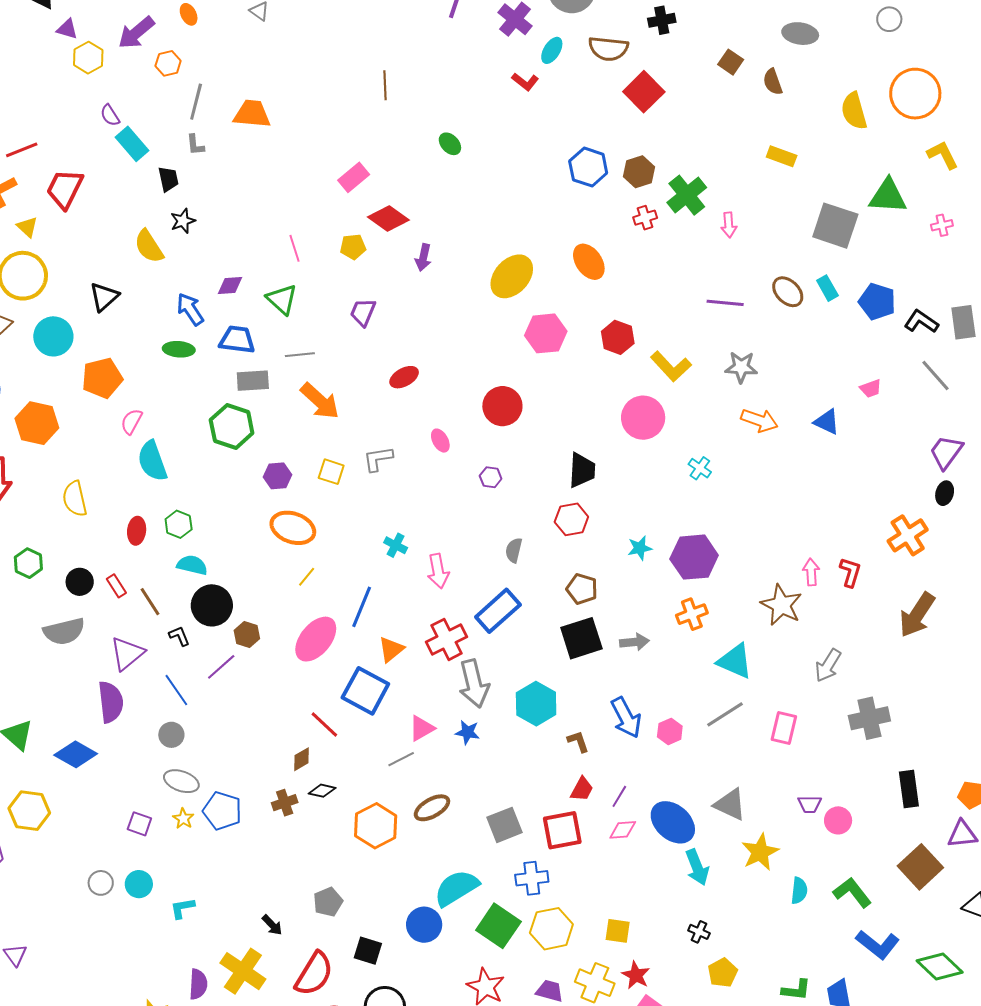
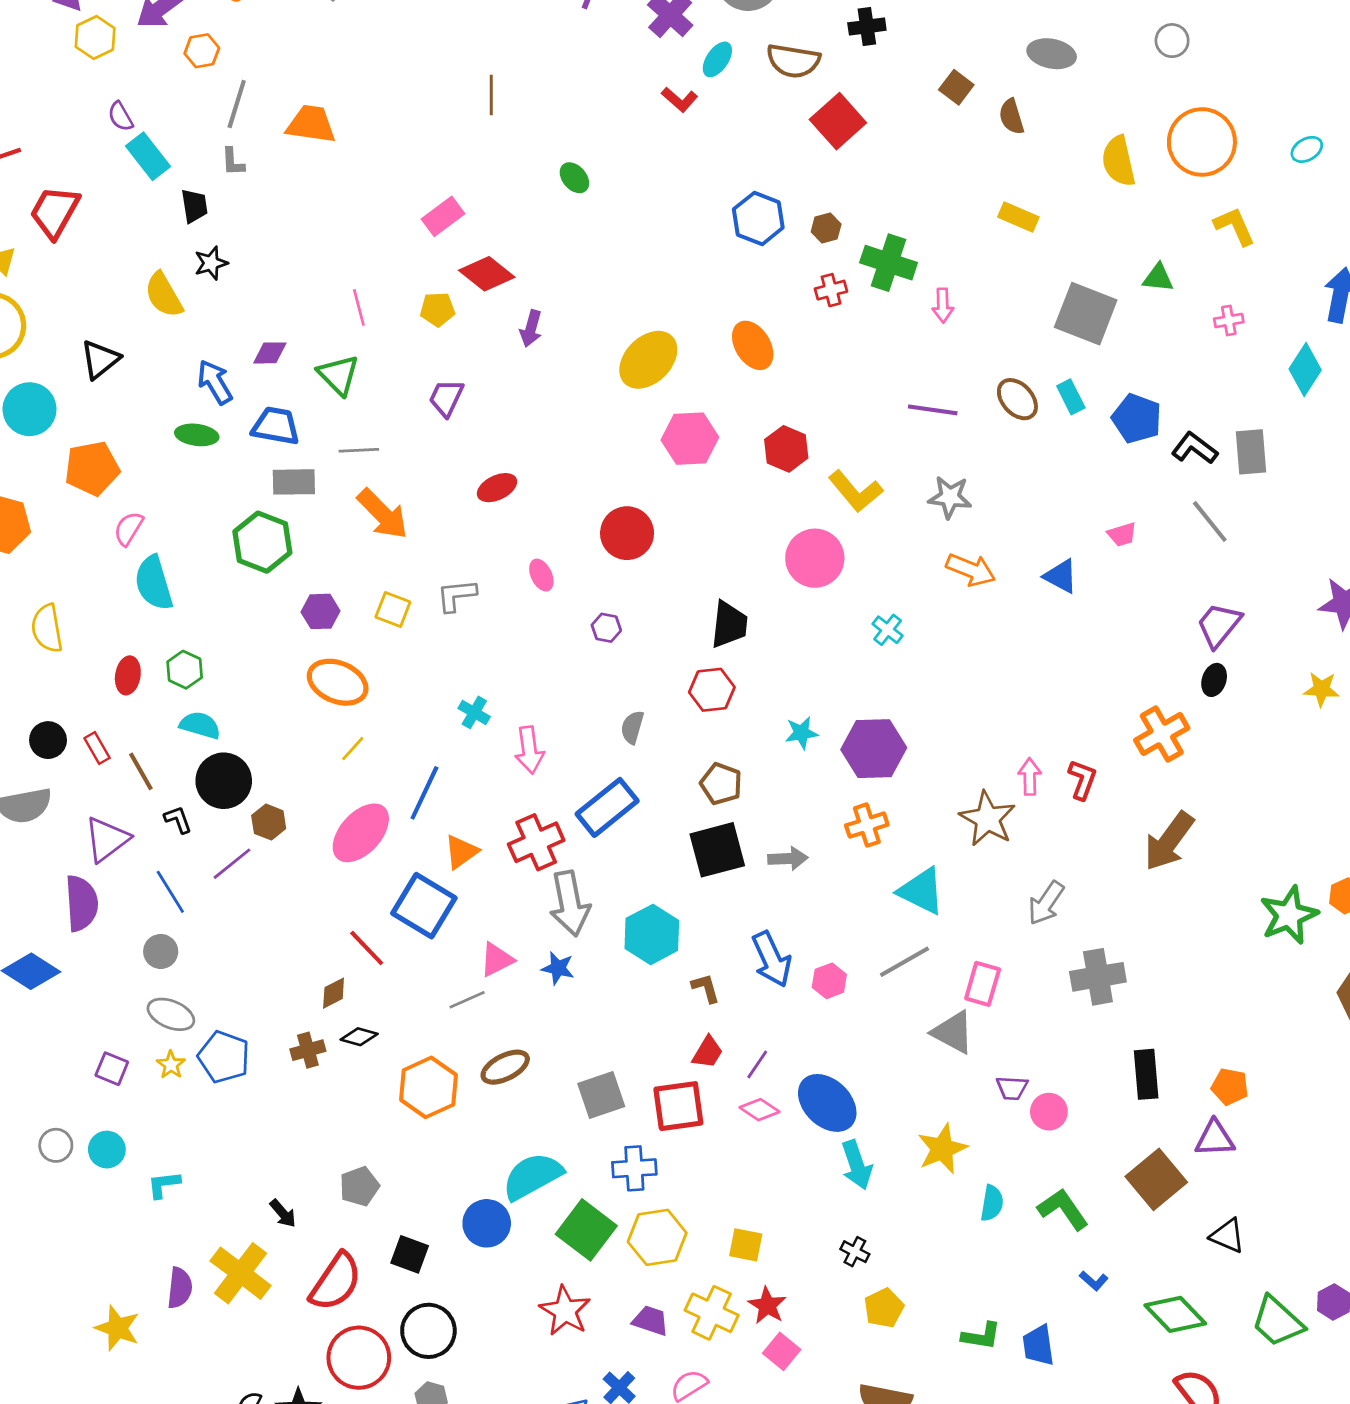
brown hexagon: (639, 172) -> (826, 228), size x0.7
green cross: (687, 195) -> (889, 263), turned -36
green triangle: (888, 196) -> (1158, 278), size x0.6
gray triangle: (730, 805) -> (953, 1032), moved
pink diamond: (623, 830) -> (759, 1110), turned 36
blue L-shape: (878, 945) -> (1094, 1281), size x0.5

